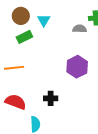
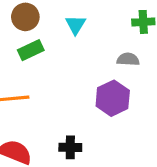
cyan triangle: (44, 20) -> (76, 25), moved
gray semicircle: (80, 29) -> (128, 59), moved

